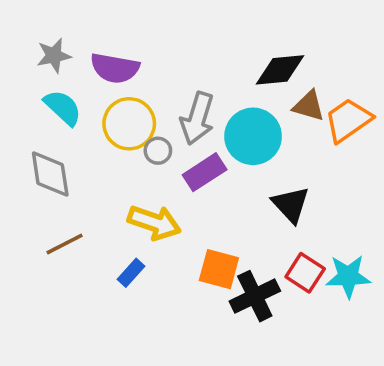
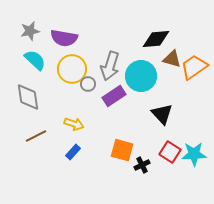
yellow arrow: (154, 222) -> (74, 124), moved, size x0.7
black cross: (255, 296) -> (142, 165), size x0.6

